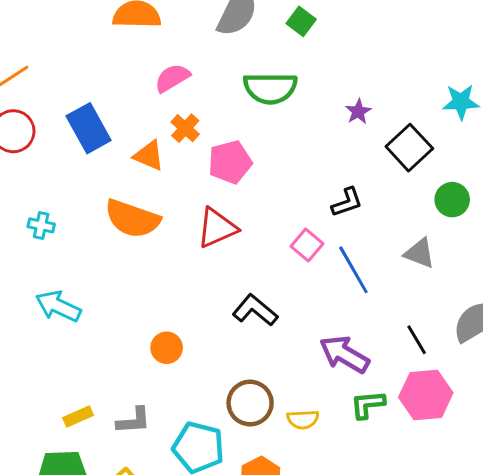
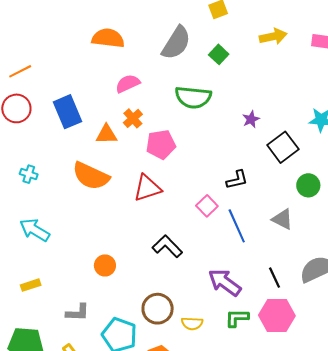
orange triangle: (149, 156) -> (106, 134), turned -30
yellow rectangle: (78, 416) -> (31, 285), moved

